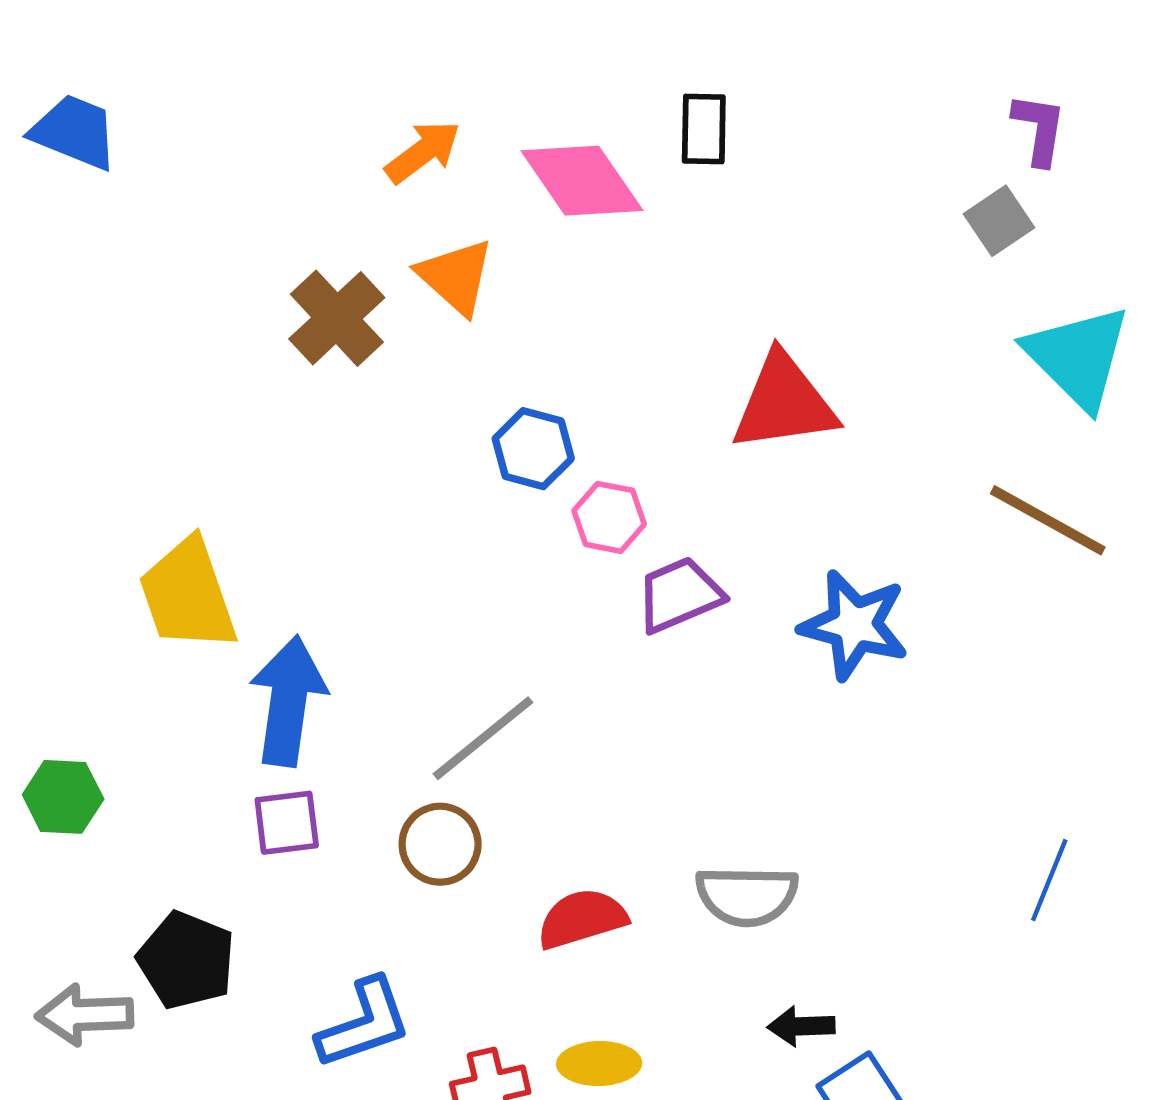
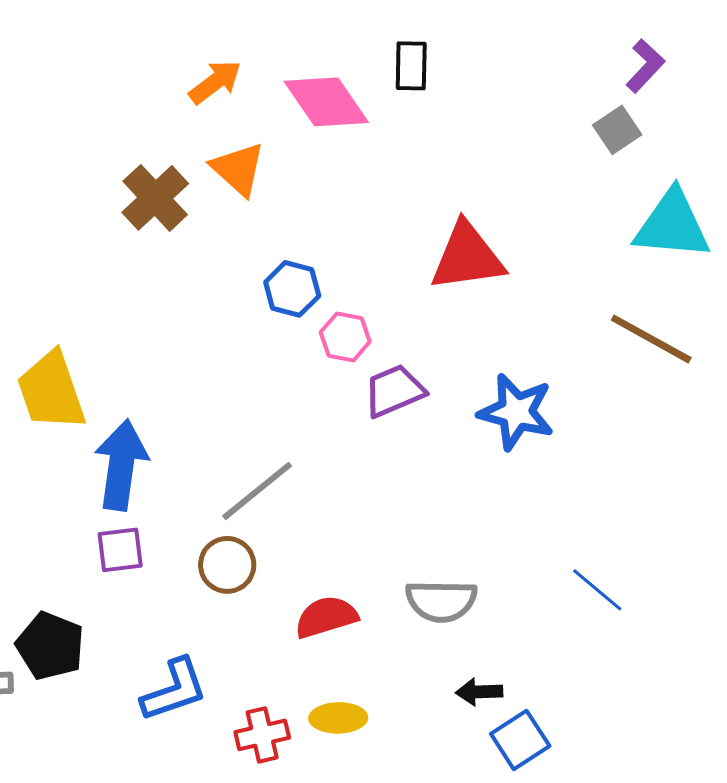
purple L-shape: (1039, 129) -> (645, 66), turned 34
cyan triangle: (1078, 357) -> (672, 225), turned -40
blue line: (1049, 880) -> (597, 590), moved, turned -72

